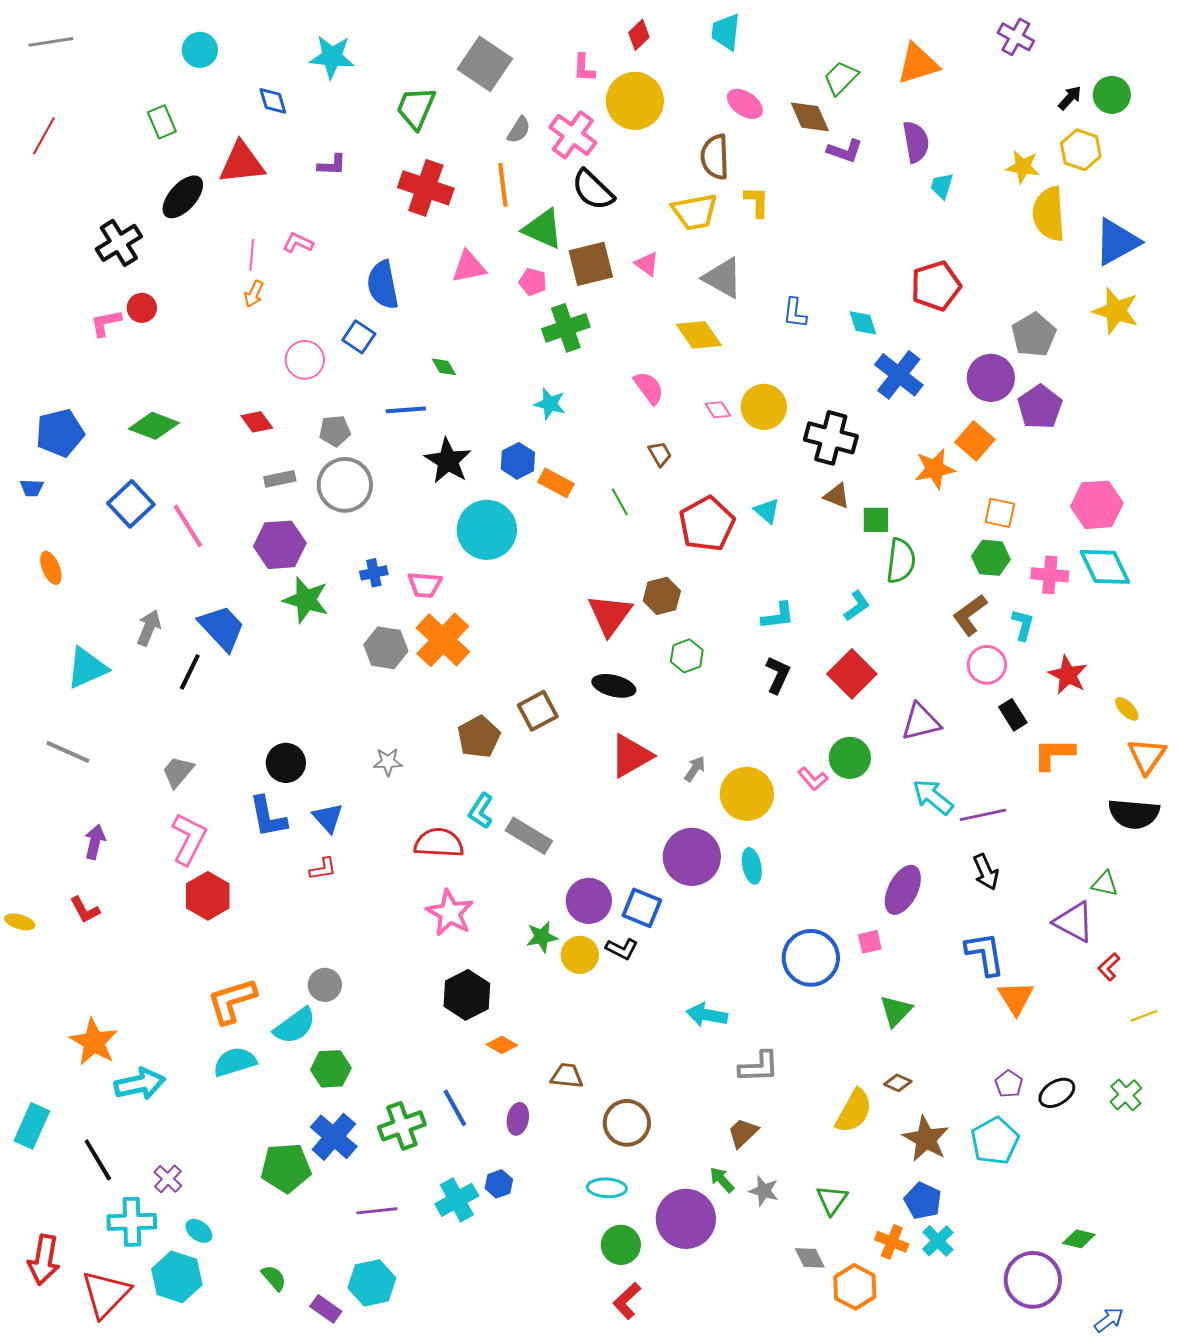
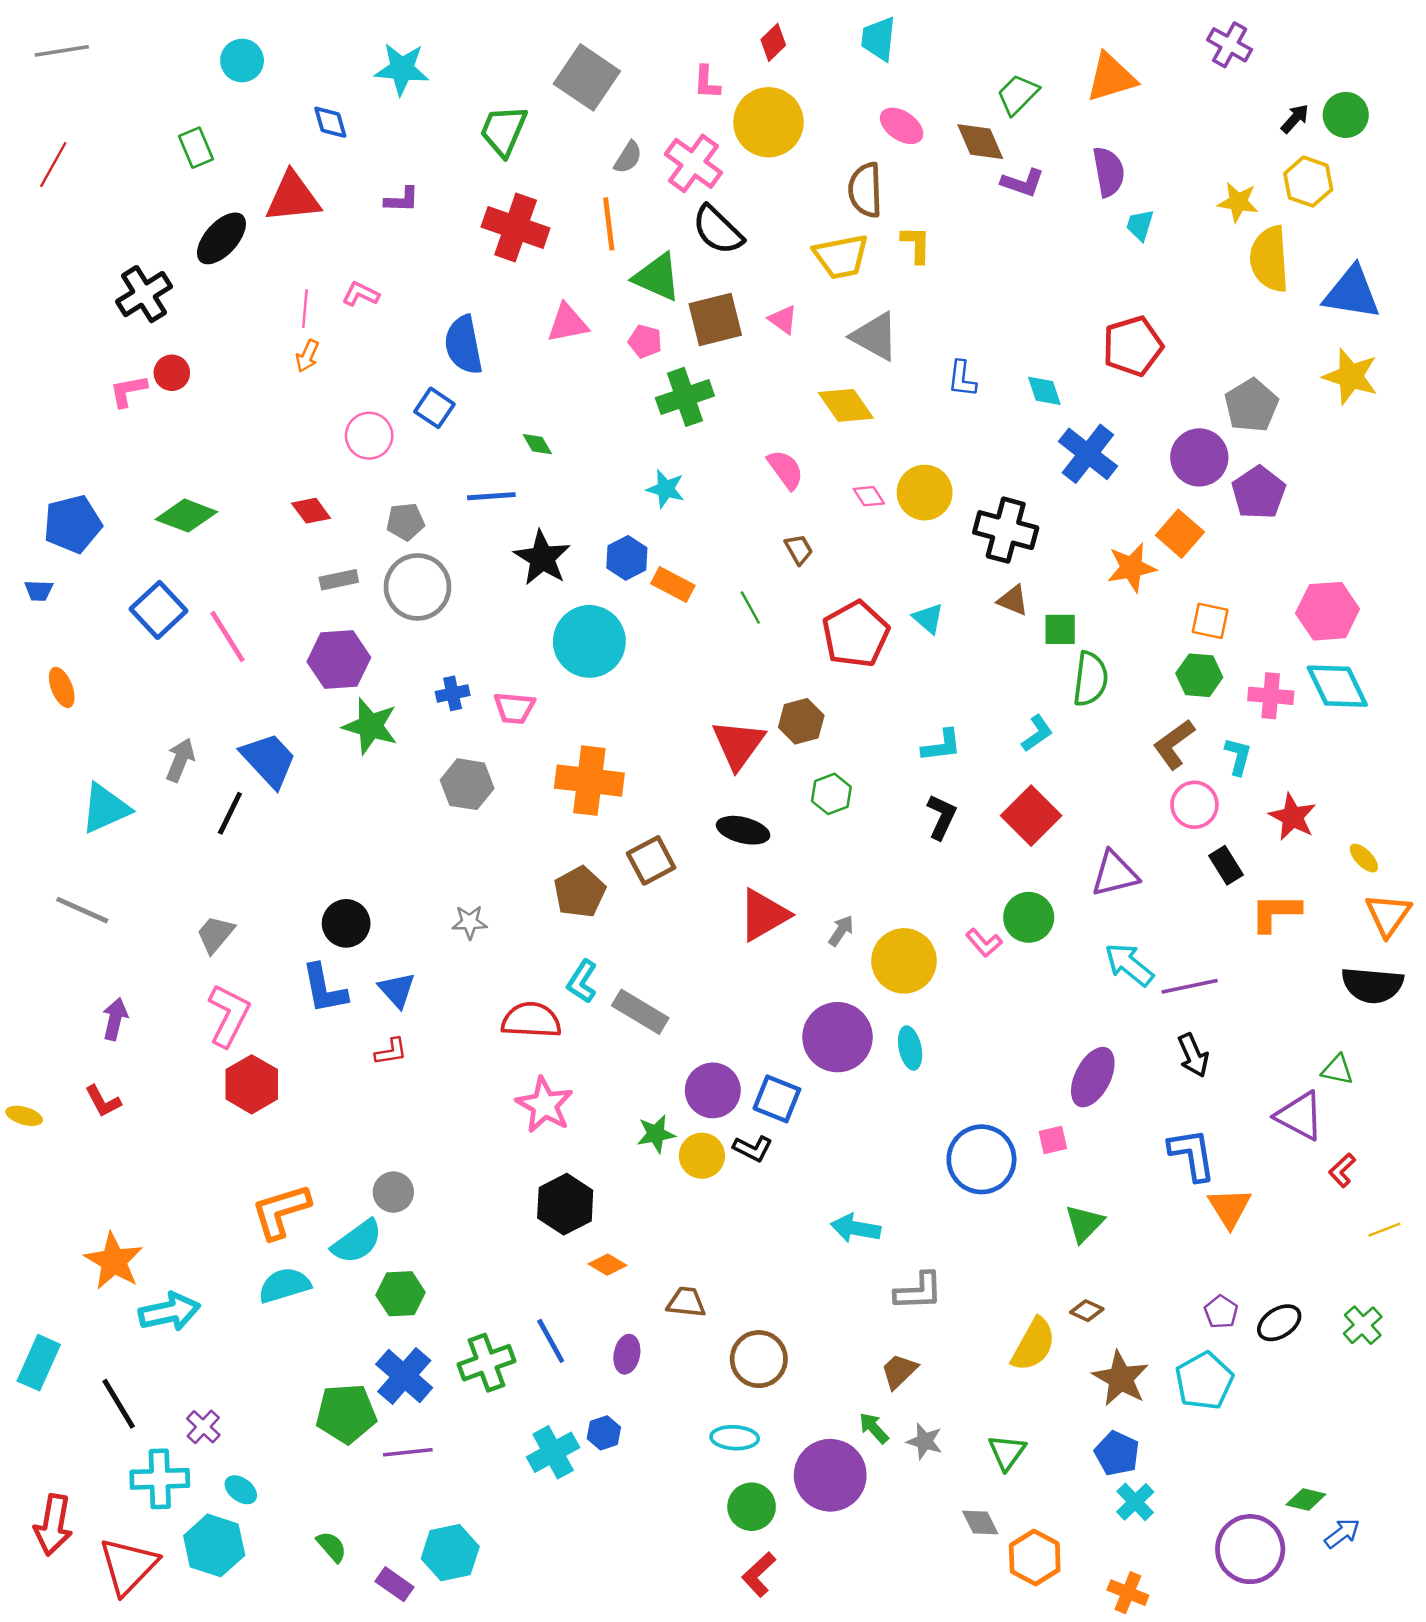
blue triangle: (1117, 242) -> (1352, 293), turned 38
orange cross: (443, 640) -> (589, 781), moved, turned -36
purple line: (377, 1211) -> (408, 1452), moved
orange cross: (892, 1242) -> (1128, 1593), moved
blue arrow: (1109, 1320) -> (1342, 1533), moved

